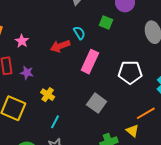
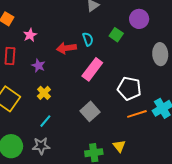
purple star: (27, 73) -> (38, 66), moved
orange line: (146, 113) -> (137, 114), moved

